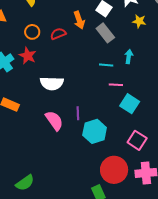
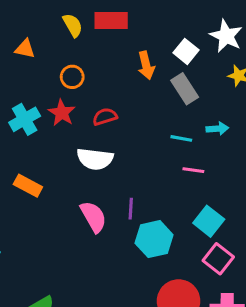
red semicircle: (58, 34) -> (105, 117), moved
cyan arrow: (129, 57) -> (217, 129), turned 72
cyan square: (130, 104) -> (209, 221), moved

